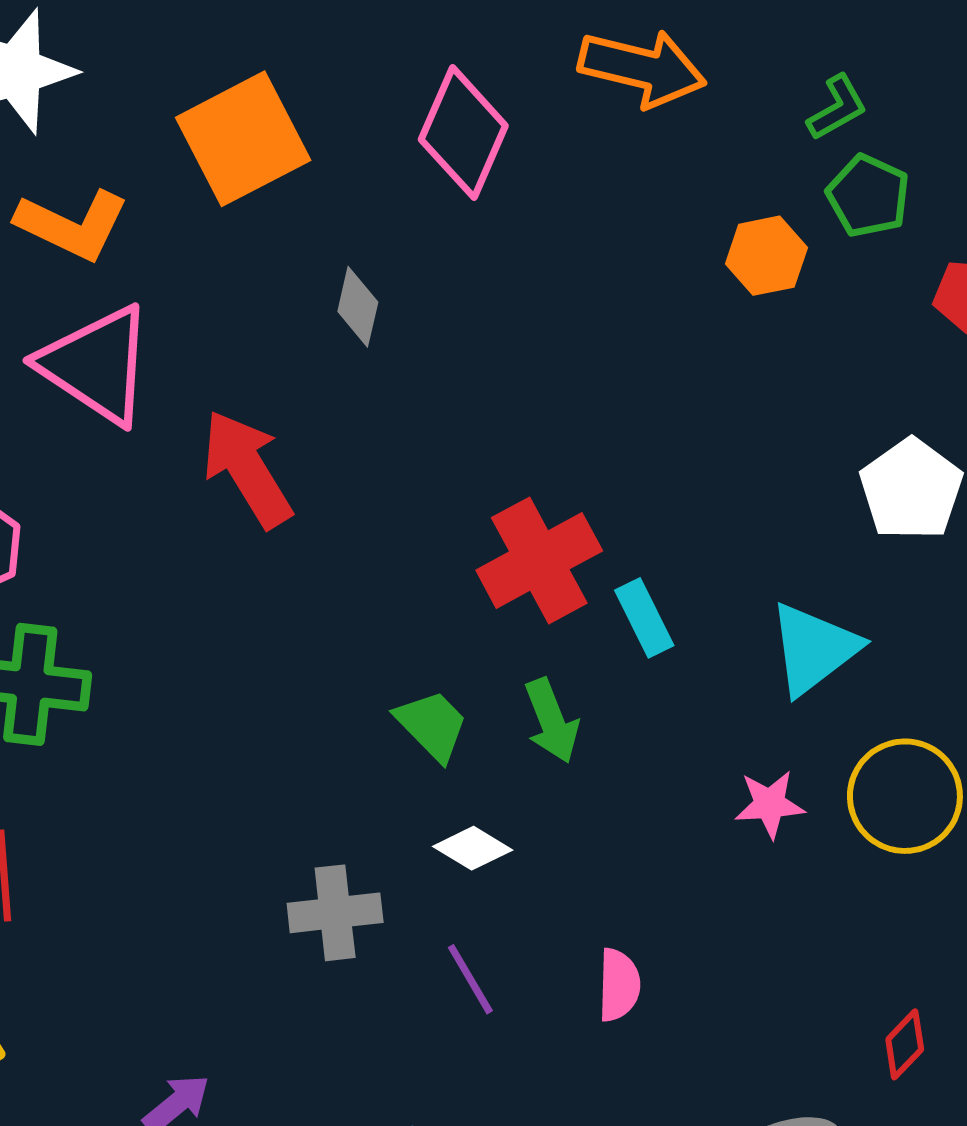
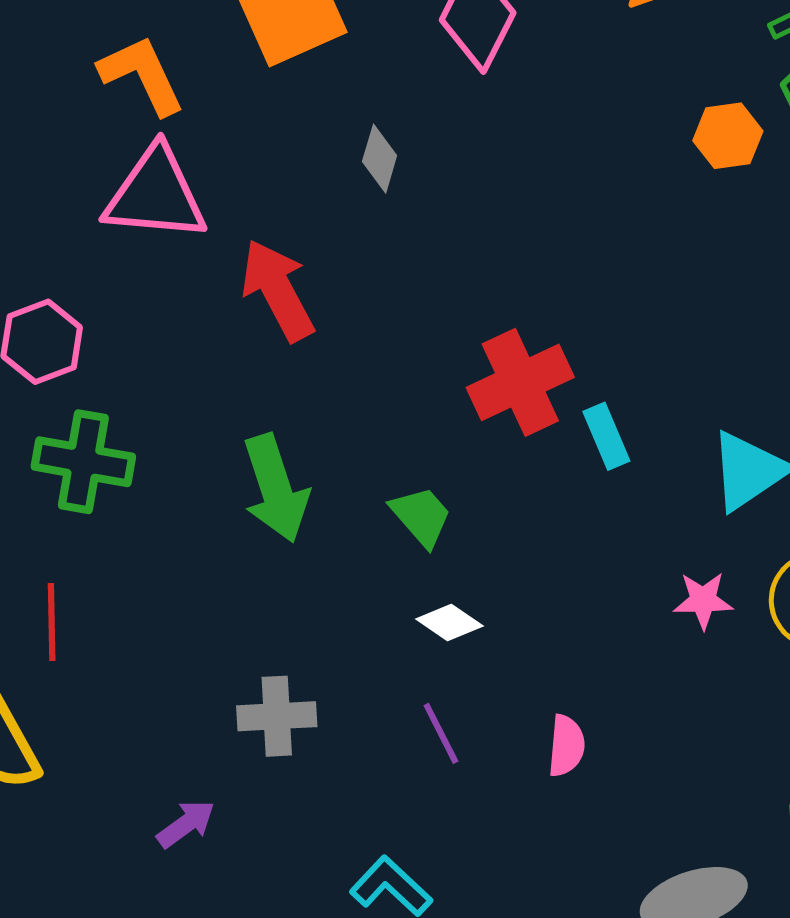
orange L-shape: (72, 225) -> (142, 75), turned -144
pink triangle: (97, 365) -> (155, 195), turned -32
green arrow: (552, 721) -> (276, 488), moved, size x1.5
gray cross: (335, 913) -> (277, 716), moved

